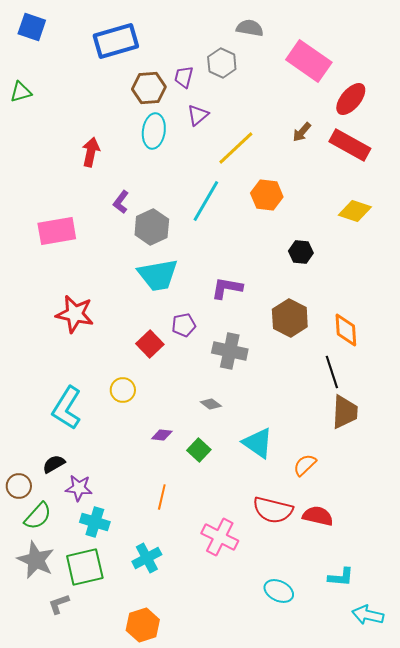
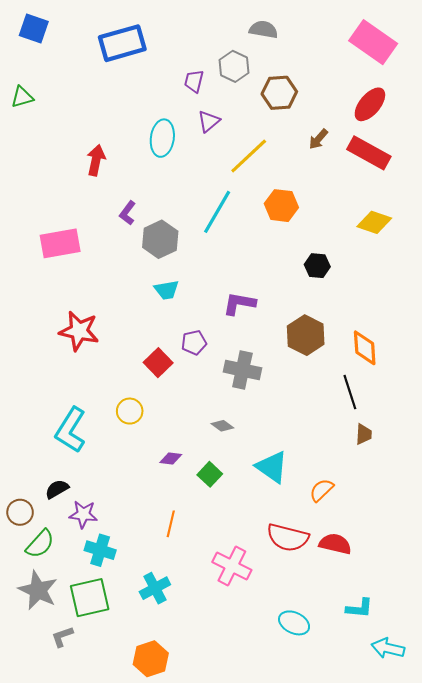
pink rectangle: (309, 61) -> (373, 42), moved
brown hexagon: (149, 88) -> (279, 93), moved
cyan trapezoid: (158, 275) -> (167, 290), size x0.6
brown trapezoid: (345, 412) -> (364, 434), size x0.6

